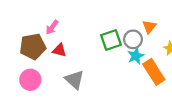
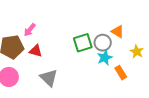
orange triangle: (149, 27) -> (118, 32), turned -40
orange rectangle: (154, 72) -> (121, 73), size x0.6

